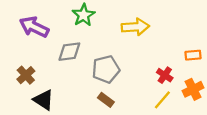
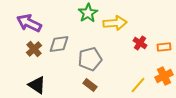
green star: (83, 15) -> (88, 13), moved
brown cross: (26, 75) -> (34, 49), moved
red cross: (165, 75) -> (140, 43), moved

